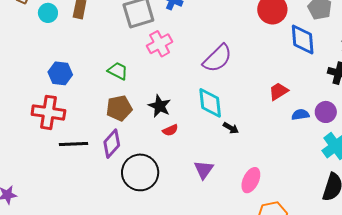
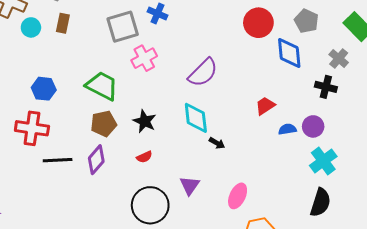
green trapezoid: (118, 71) -> (102, 86), size x1.6
red semicircle: (170, 130) -> (144, 157), moved
black circle: (140, 172) -> (150, 205), moved

